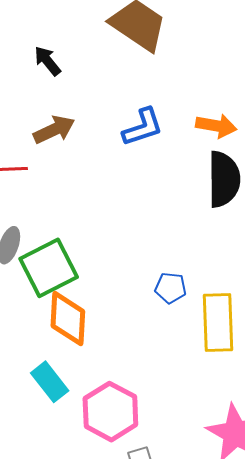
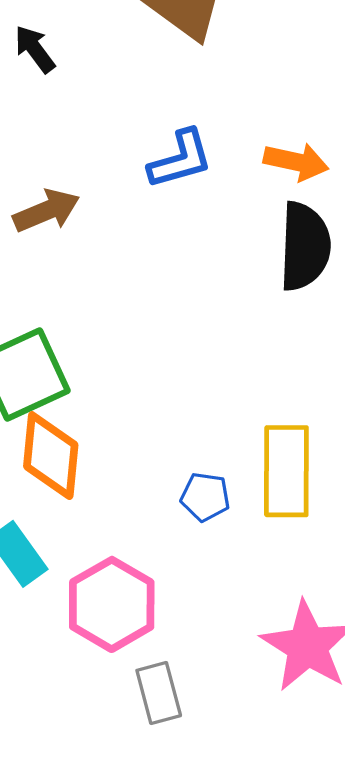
brown arrow: (54, 130) -> (46, 211), moved
blue pentagon: (171, 288) -> (205, 497), moved

